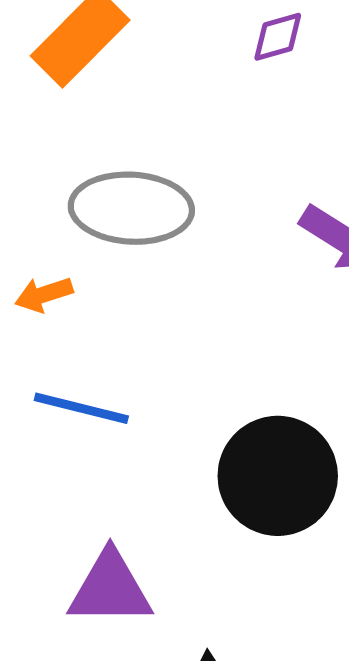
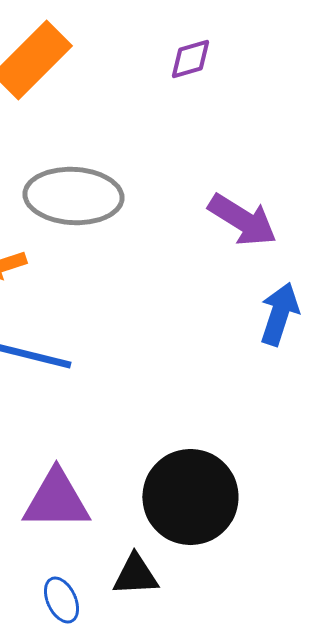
black circle: (278, 476) -> (190, 497), moved

